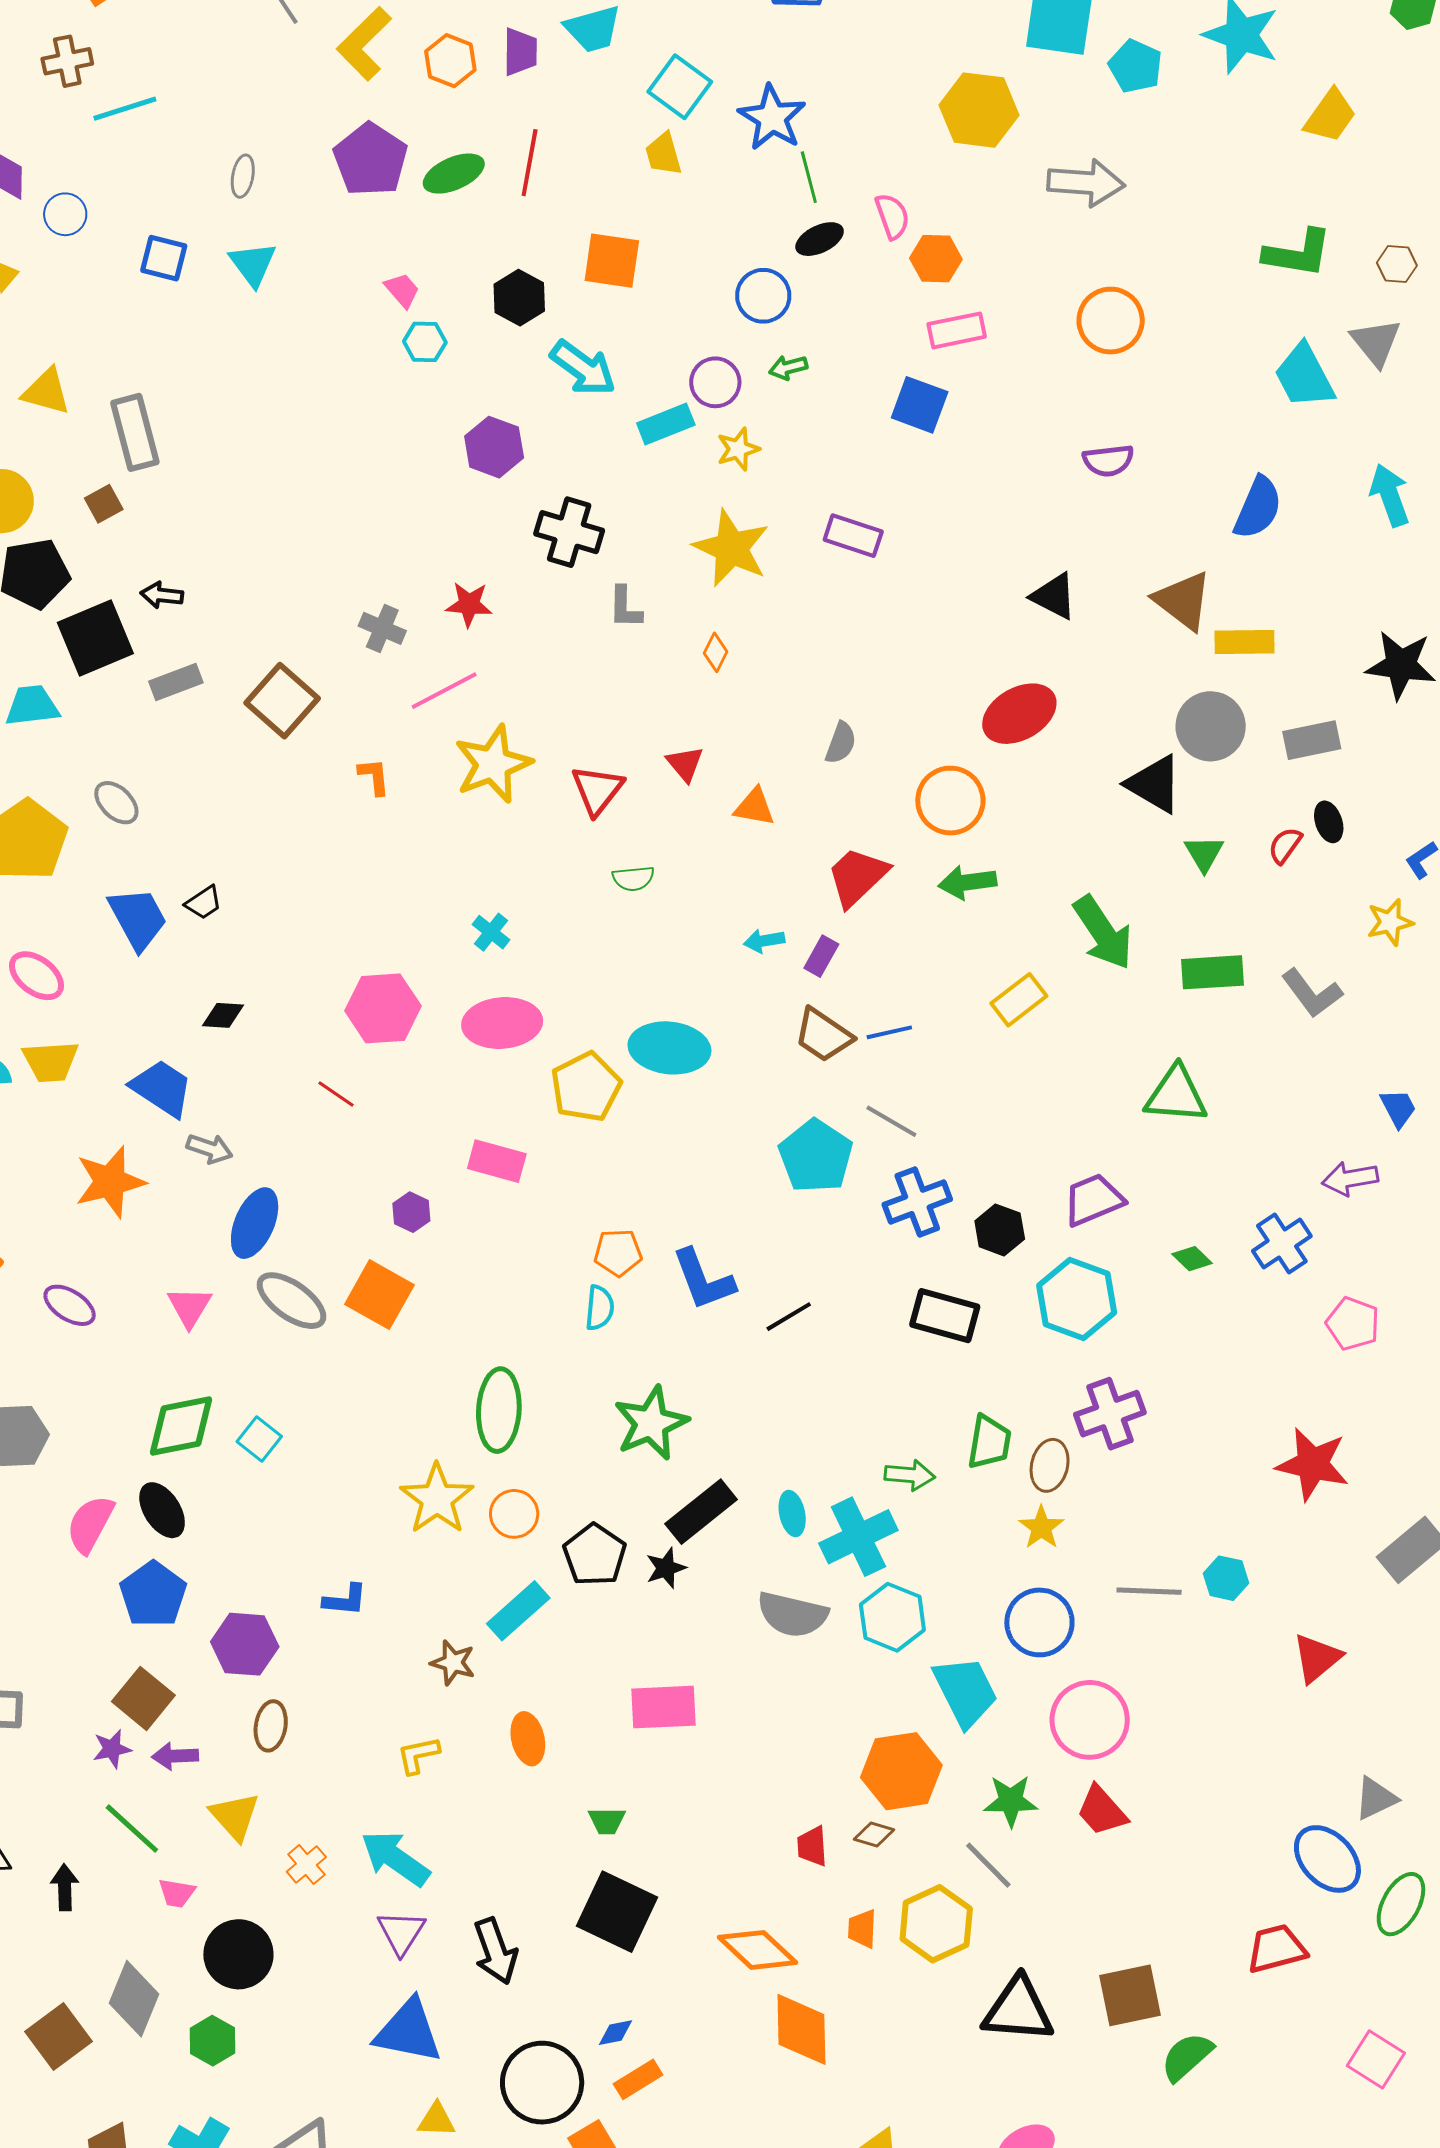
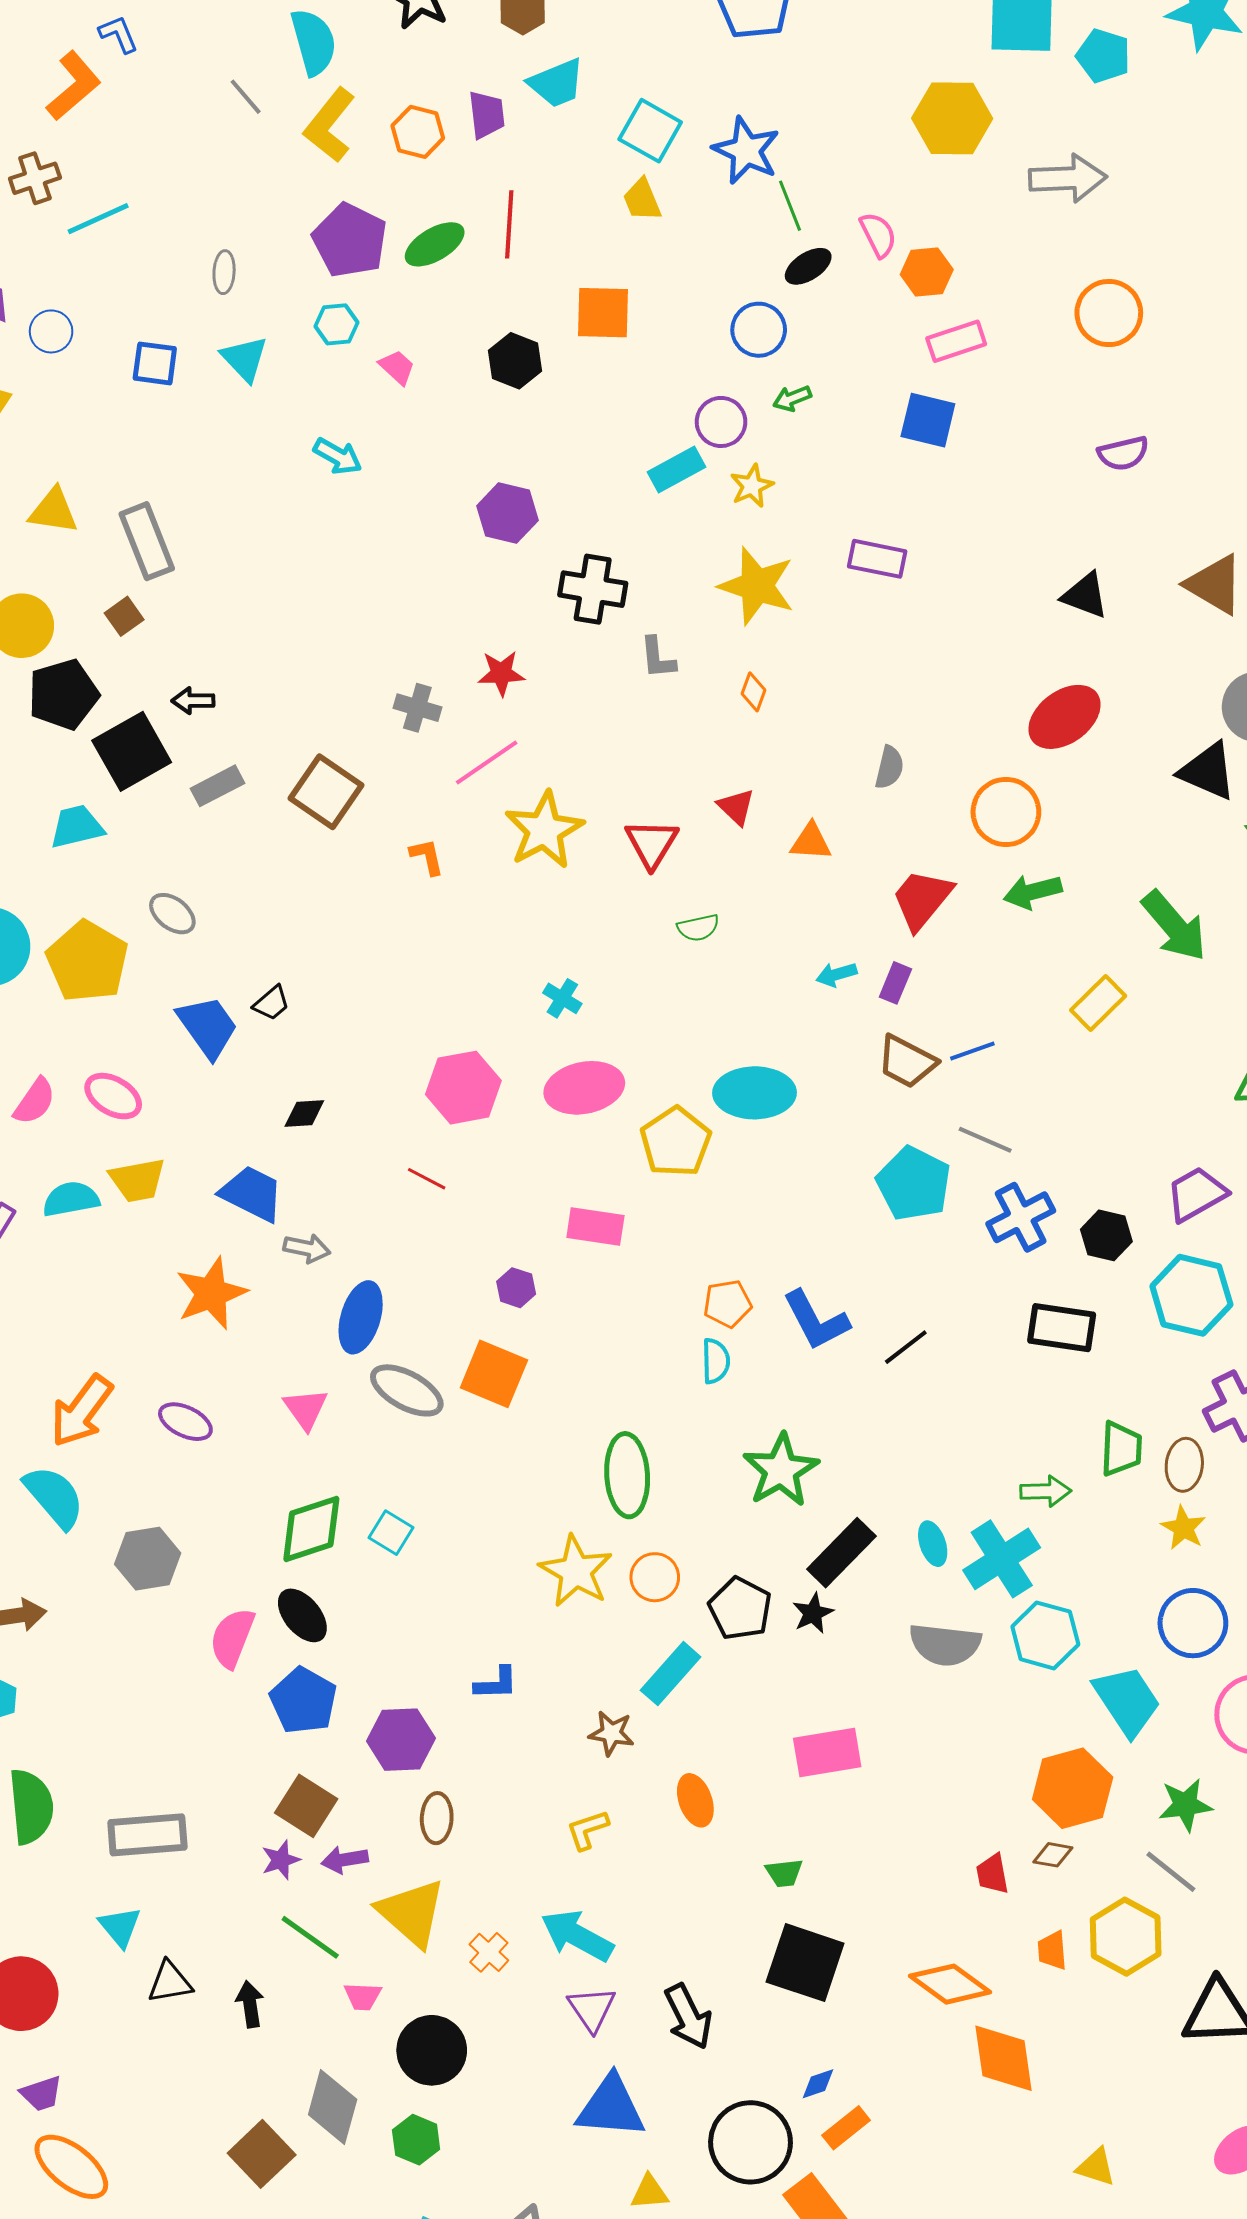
cyan hexagon: (425, 342) -> (336, 324), moved
cyan arrow: (583, 368) -> (338, 456), moved, size x0.7
yellow triangle: (235, 1816) -> (412, 1913), size x1.4

